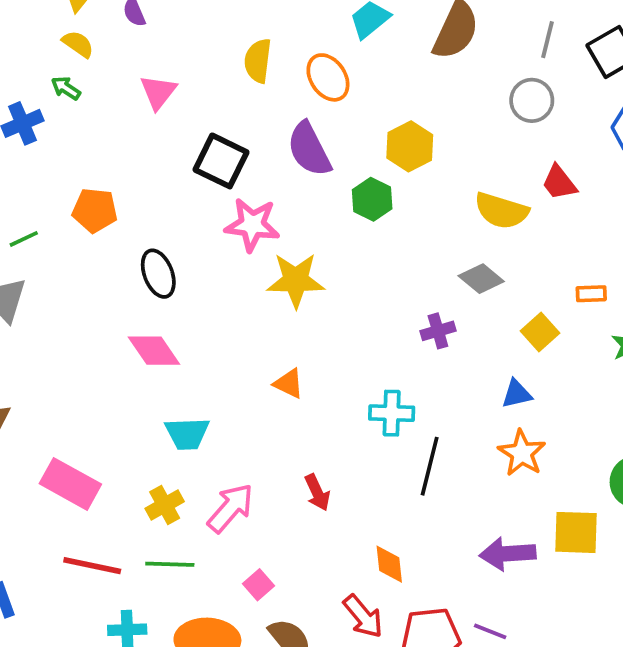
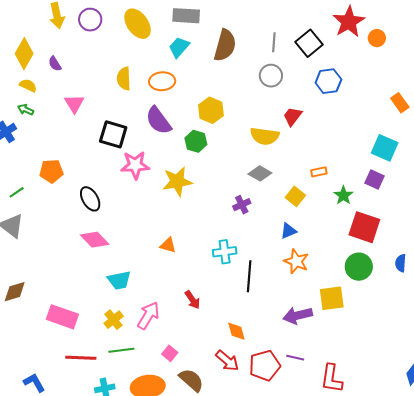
orange ellipse: (328, 77) -> (162, 81), turned -50
red trapezoid: (559, 183) -> (292, 116), turned 85
yellow star: (296, 280) -> (177, 182), moved

